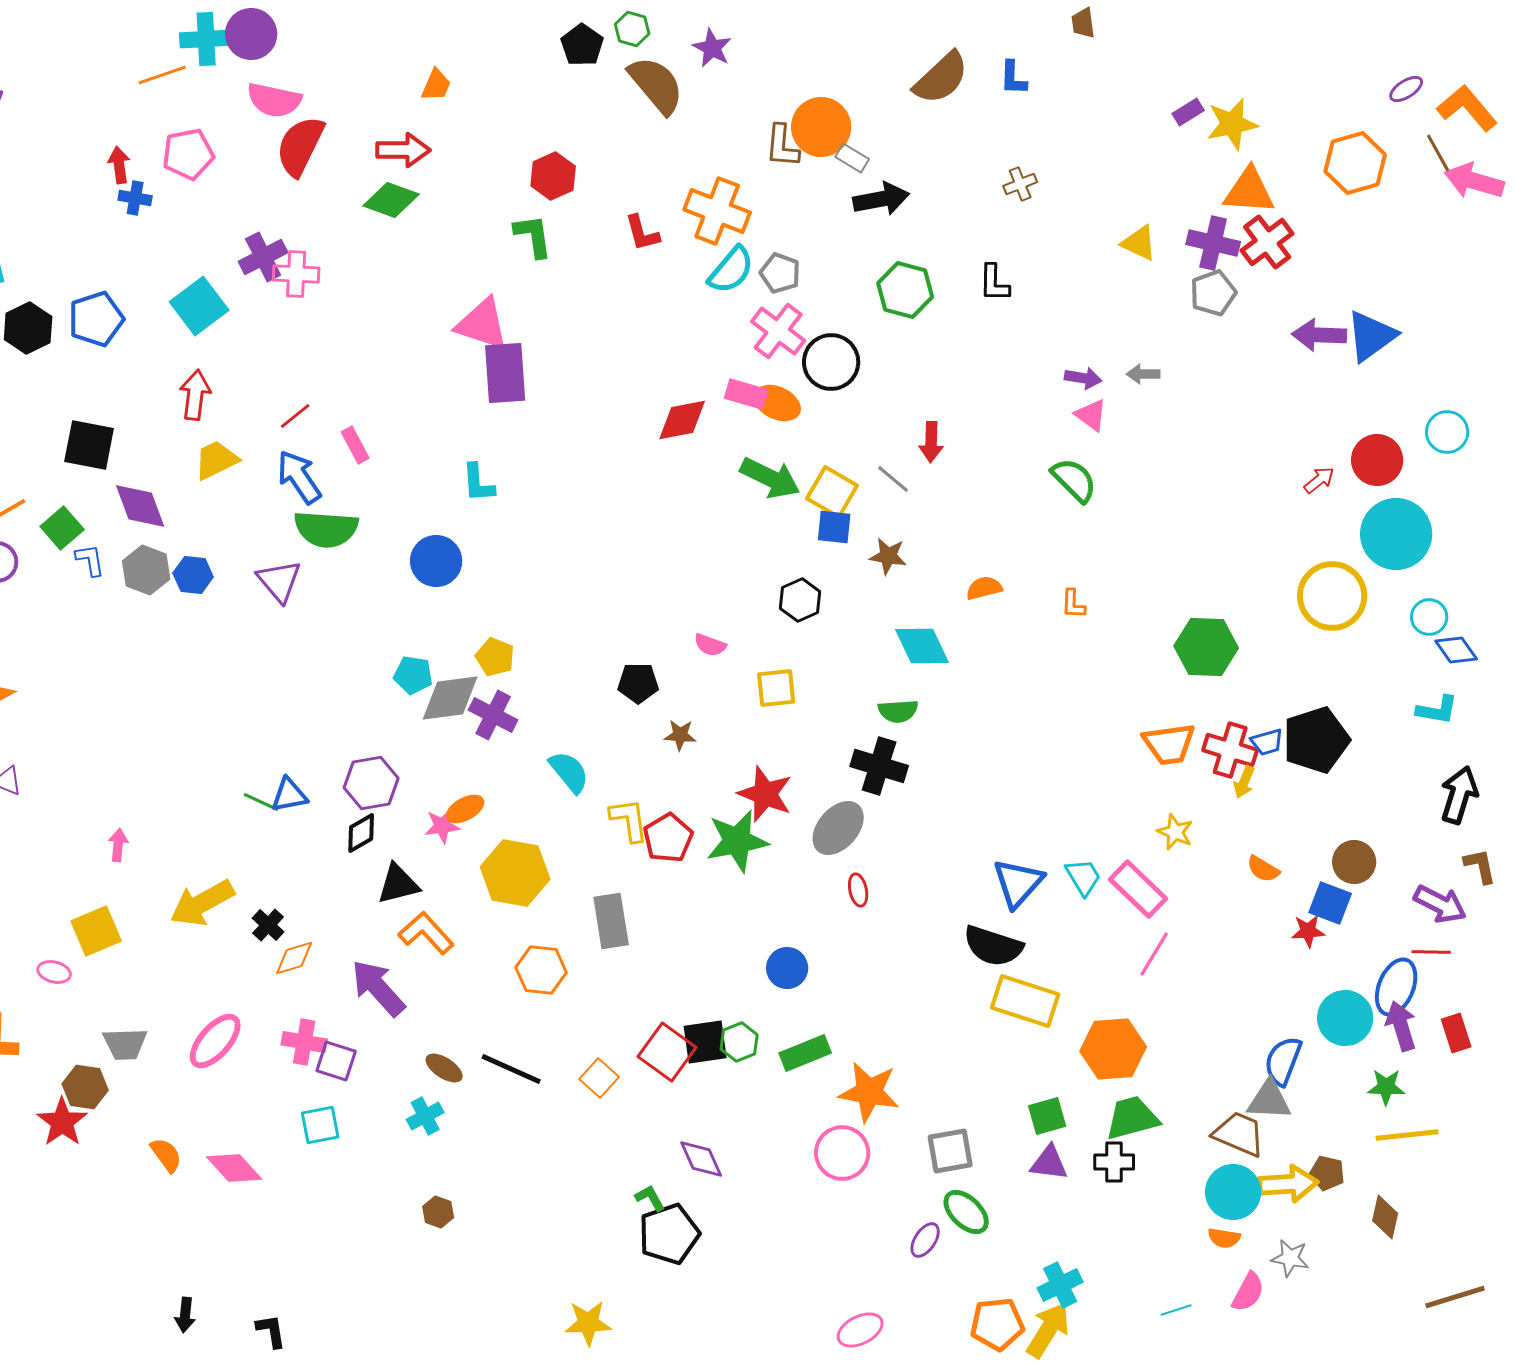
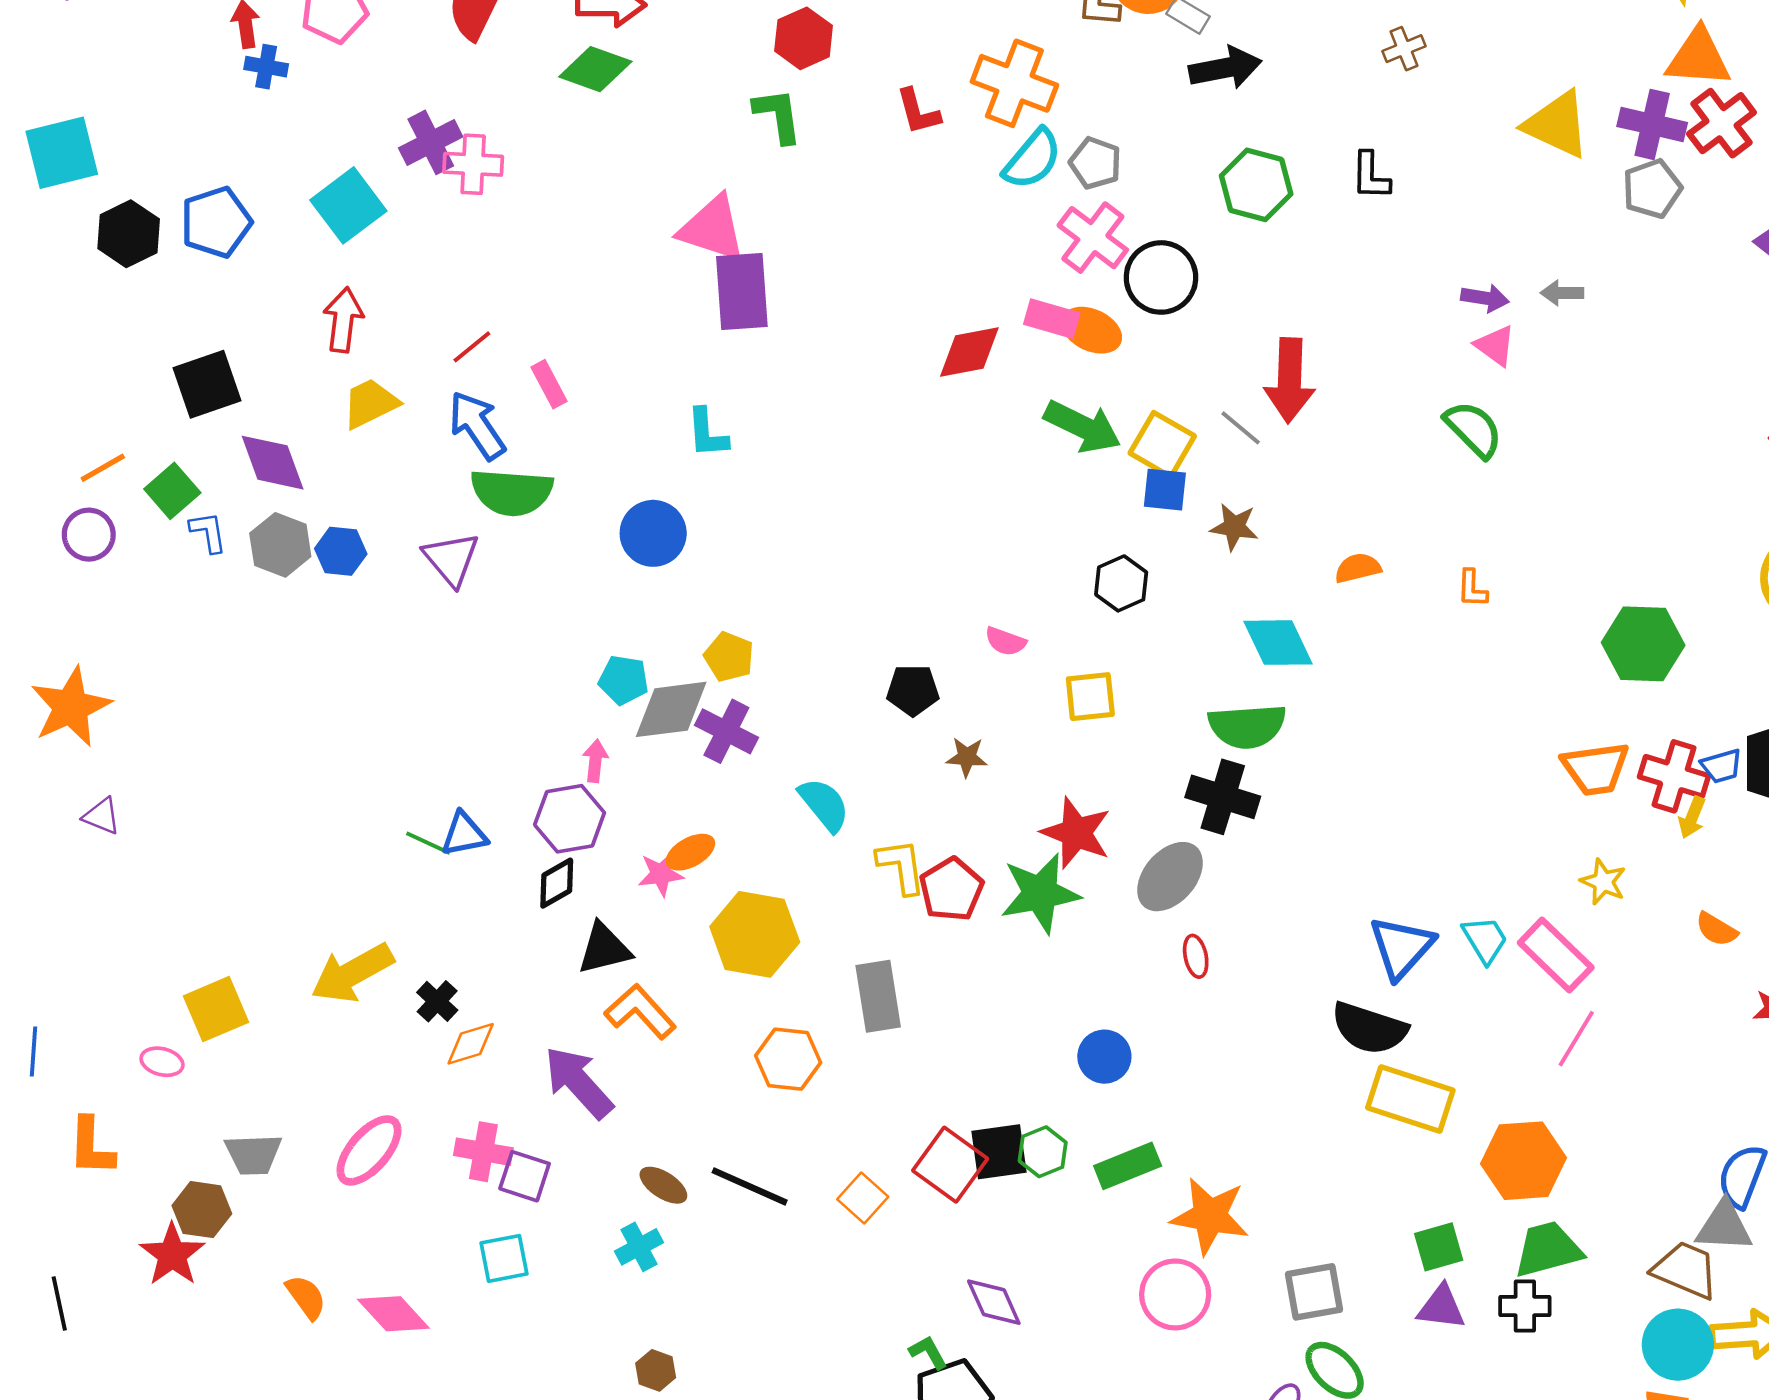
yellow triangle: (1139, 243) -> (1557, 124), size x1.5
red arrow: (931, 442) -> (1290, 380), size x1.6
black square: (89, 445) -> (207, 384), turned -30
green semicircle: (898, 711) -> (1247, 726), size x1.5
pink arrow: (118, 845) -> (595, 761), moved

